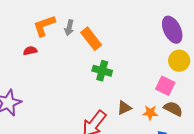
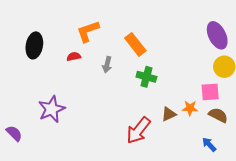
gray arrow: (69, 28) -> (107, 65), moved
pink square: (165, 86) -> (210, 92), turned -30
orange star: (150, 113) -> (190, 108), moved

